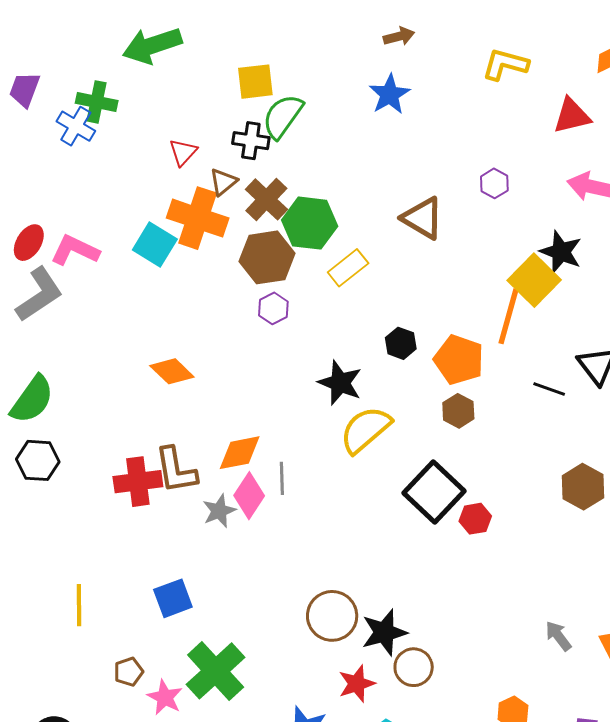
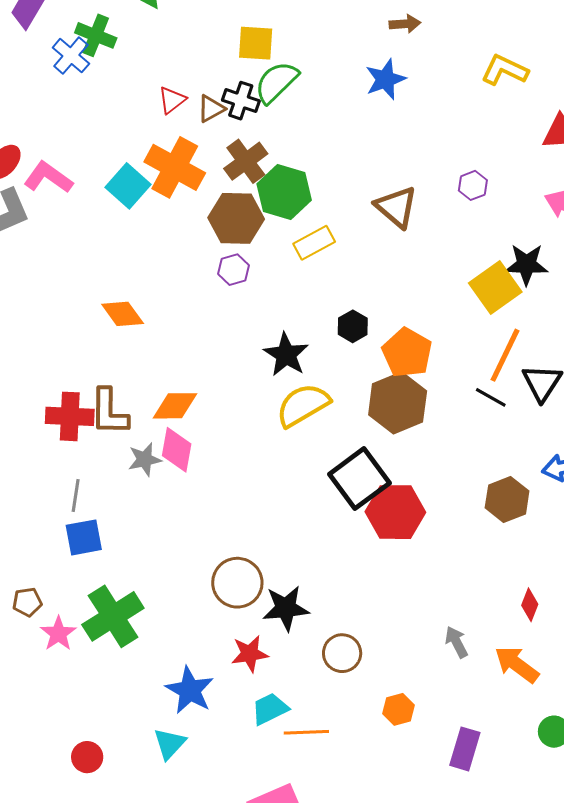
brown triangle: (223, 182) -> (211, 109), moved
black star: (561, 252) -> (526, 264), turned -30
orange line: (508, 316) -> (505, 355), moved
brown hexagon: (458, 411) -> (398, 403), size x1.8
gray line: (282, 478) -> (76, 495), moved
pink diamond: (249, 496) -> (177, 450), turned -33
red hexagon: (475, 519) -> (395, 512), size x1.8
brown circle: (414, 667) -> (342, 653), moved

